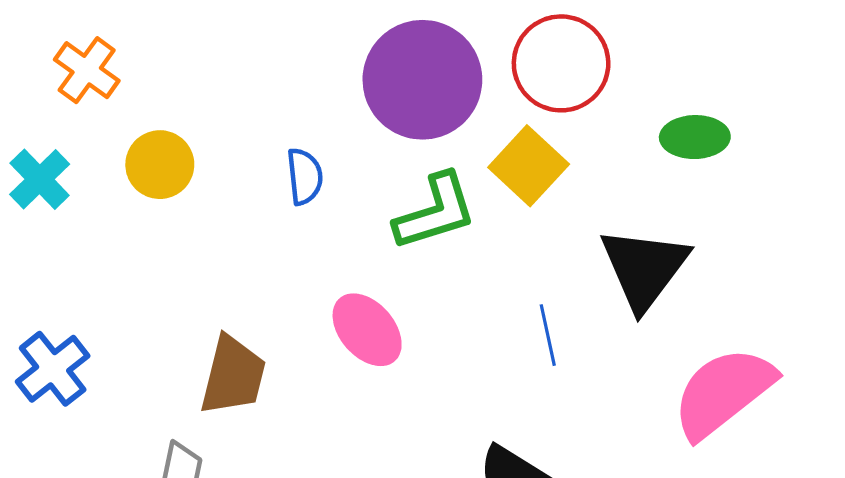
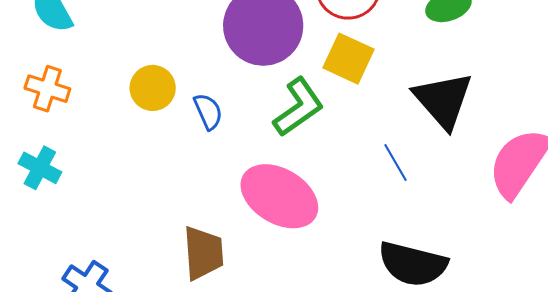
yellow circle: (160, 165) -> (153, 88), moved
pink ellipse: (367, 330) -> (279, 196), size x1.5

